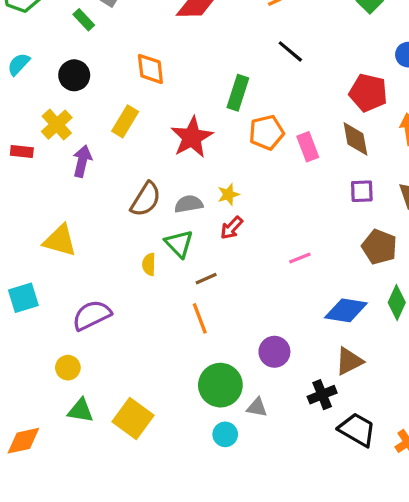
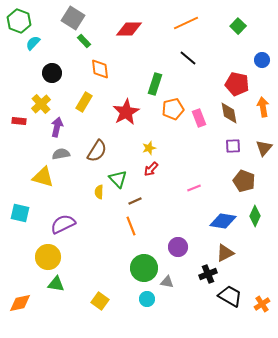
green rectangle: (84, 20) -> (84, 41), moved
cyan semicircle: (19, 64) -> (33, 43), moved
gray semicircle: (189, 204) -> (61, 154), moved
cyan square: (23, 298) -> (20, 213), turned 30
yellow circle: (68, 368) -> (48, 257), size x1.6
yellow square: (133, 418) -> (100, 301), moved, size x0.7

